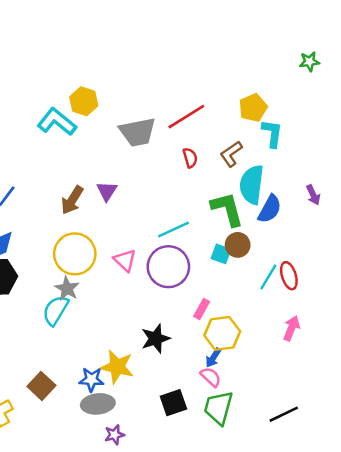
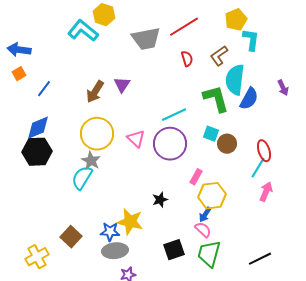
brown circle: (238, 245) -> (227, 144), moved
cyan line: (268, 277) -> (258, 168), moved
black star: (156, 339) -> (160, 200), size x0.7

